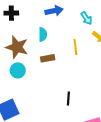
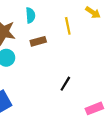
black line: (68, 99) -> (65, 84), turned 32

